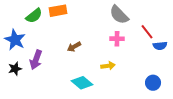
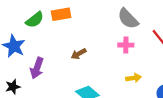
yellow arrow: (108, 66) -> (134, 78), moved
black star: (15, 69) -> (13, 87), moved

